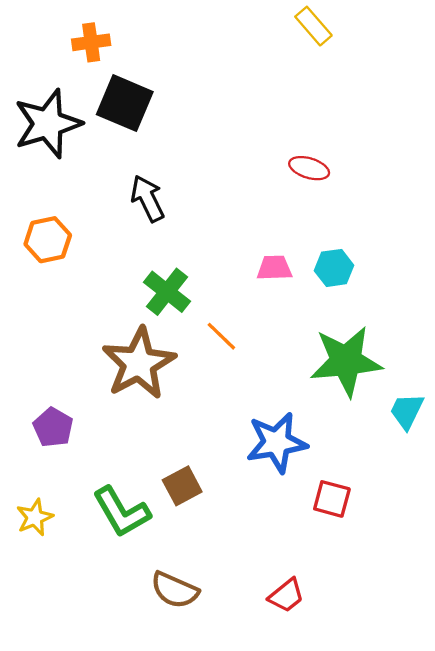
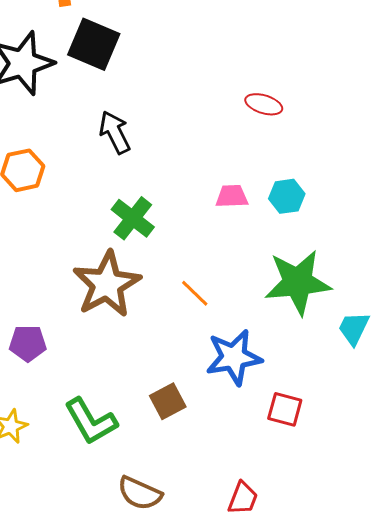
orange line: (221, 336) -> (195, 293), moved
purple pentagon: (53, 427) -> (28, 343), turned -30
brown square: (182, 486) -> (168, 401), moved
red trapezoid: (286, 595) -> (243, 498), turned -30

